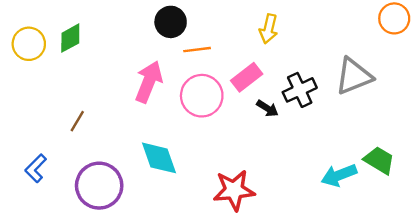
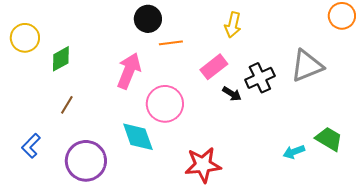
green diamond: (70, 38) -> (61, 59), moved
pink circle: (202, 96) -> (165, 104), moved
cyan arrow: (339, 175) -> (294, 152), size x0.7

